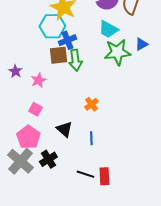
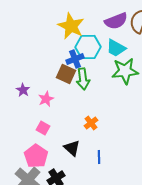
cyan hexagon: (52, 26) -> (88, 47), moved
brown square: (58, 55) -> (66, 74), turned 30
orange cross: (91, 104) -> (91, 123), moved

